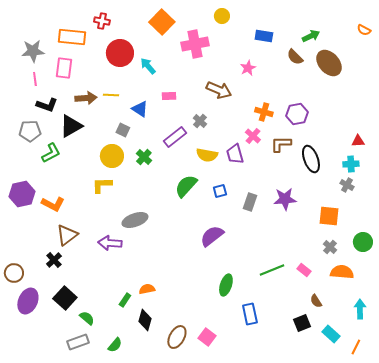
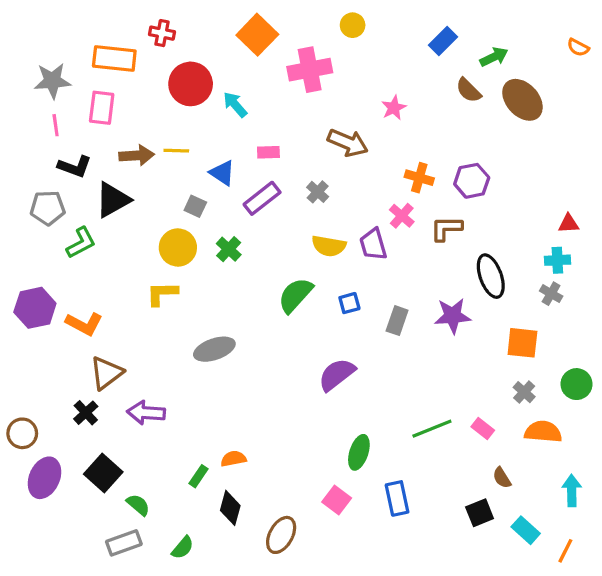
blue rectangle: (264, 36) -> (443, 41), moved, turned -54
purple rectangle: (175, 137) -> (262, 198), moved
black ellipse: (311, 159) -> (491, 276), moved
purple arrow: (110, 243) -> (146, 413), moved
pink square: (207, 337) -> (337, 500), moved

